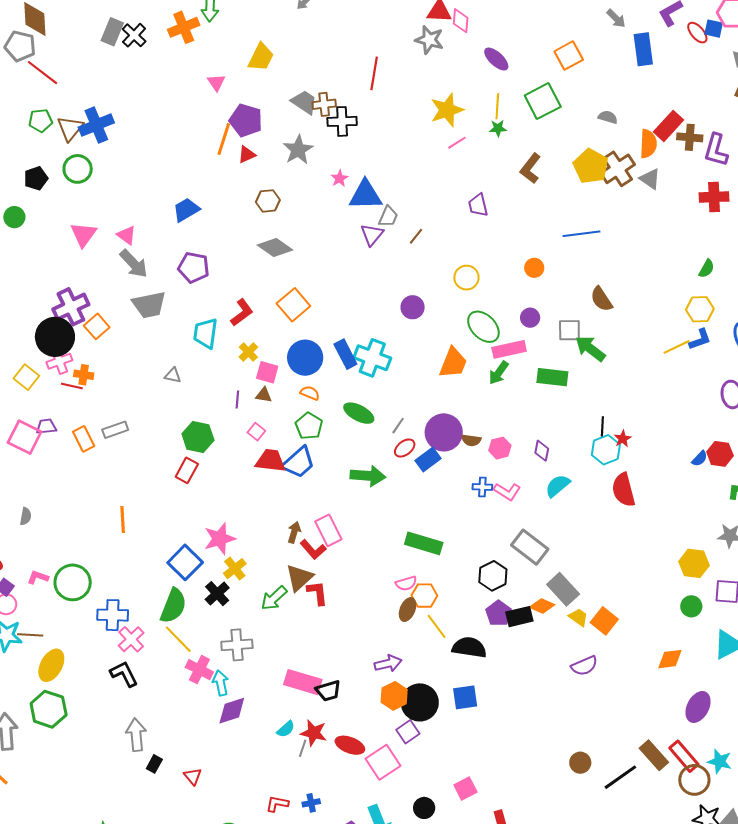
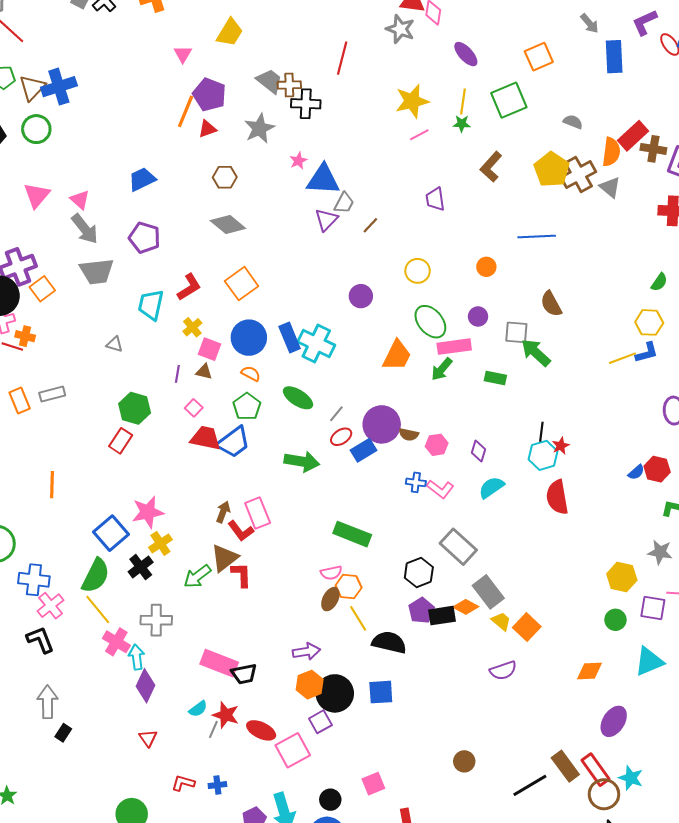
green rectangle: (552, 377) -> (495, 378), size x0.7
purple diamond: (232, 711) -> (146, 686), turned -52
brown circle: (580, 763) -> (464, 761), moved
red triangle: (193, 776) -> (148, 738), moved

